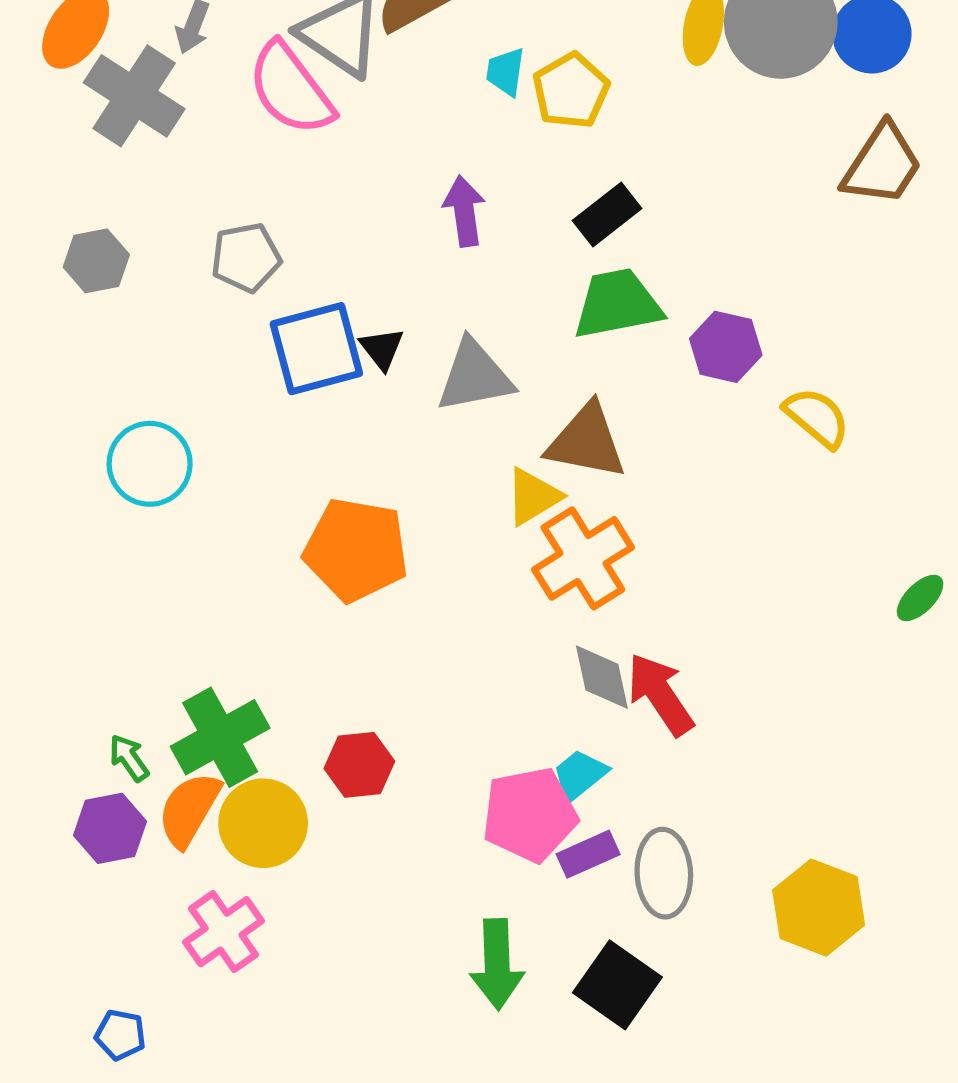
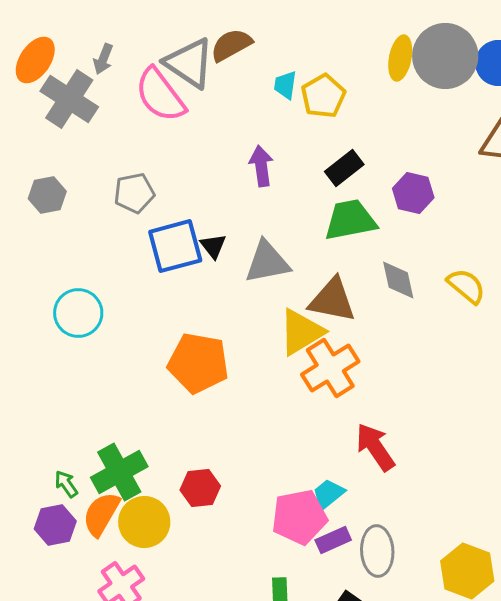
purple hexagon: (726, 347) -> (413, 193), moved
yellow triangle: (533, 497) -> (301, 332), size x1.4
gray diamond: (602, 677) -> (398, 280), moved

